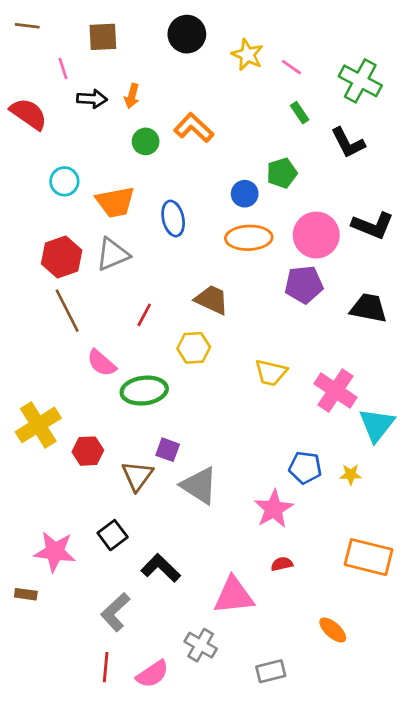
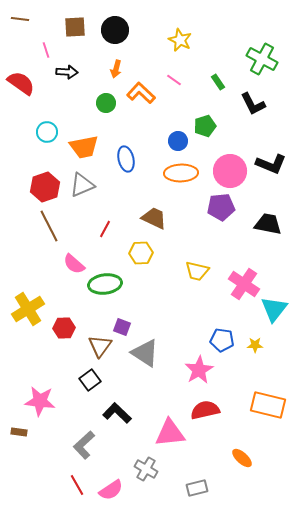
black circle: (187, 34) -> (115, 30), moved
pink line: (291, 67) -> (174, 80), moved
orange arrow: (132, 96) -> (116, 69), moved
black square: (113, 535) -> (90, 380), moved
red semicircle: (282, 564) -> (205, 410), size x1.8
red line: (106, 667) -> (77, 485), turned -35

